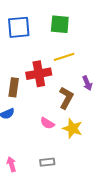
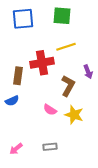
pink arrow: (11, 164) -> (16, 149), turned -112

